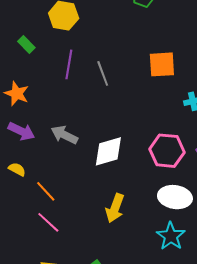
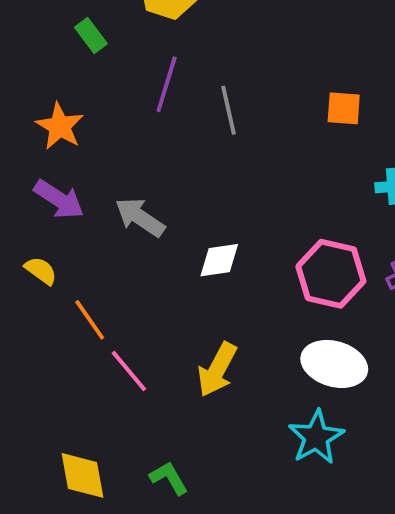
orange square: (162, 64) -> (344, 108), size x0.7
white diamond: (108, 151) -> (219, 260), size x0.7
pink line: (48, 222) -> (129, 371), moved

